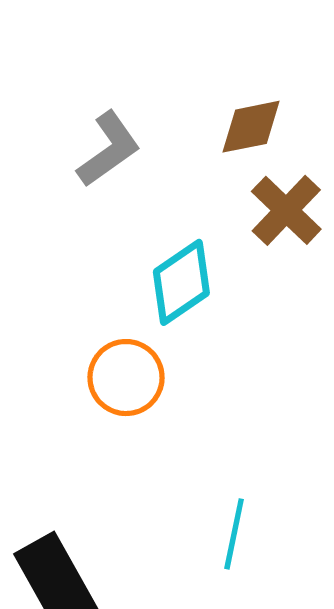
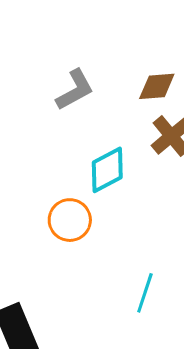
cyan line: (234, 534) -> (145, 293), moved

